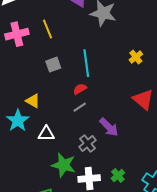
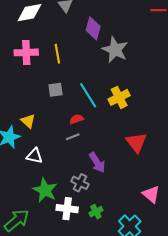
yellow cross: (136, 57) -> (119, 97), moved, size x1.5
cyan line: (86, 63) -> (88, 95), turned -36
gray cross: (87, 143) -> (80, 183), moved, turned -36

